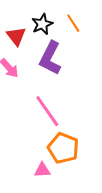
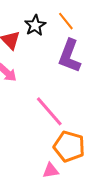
purple L-shape: (50, 58) -> (70, 56), moved

